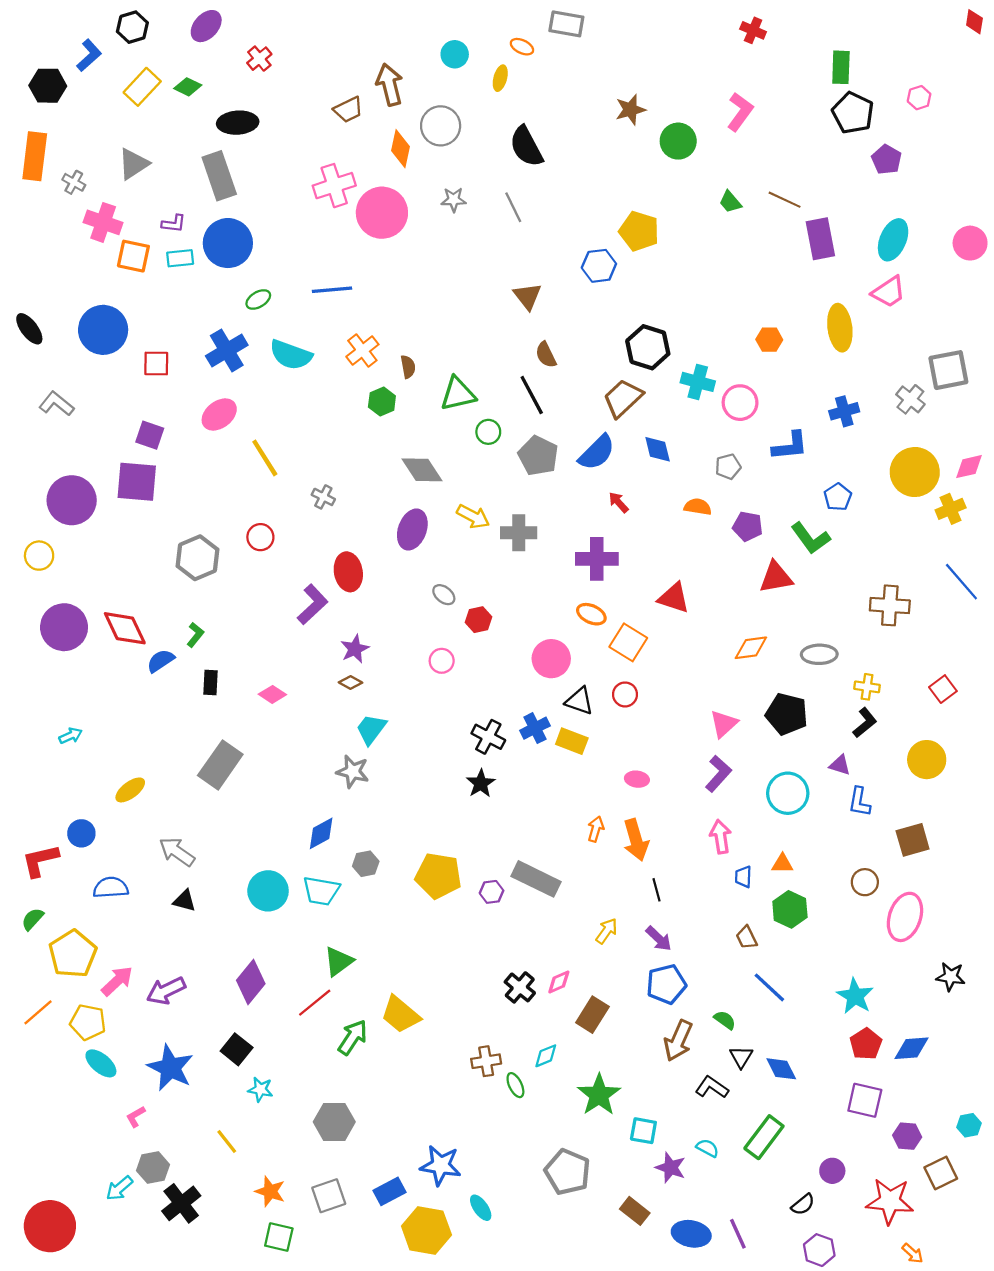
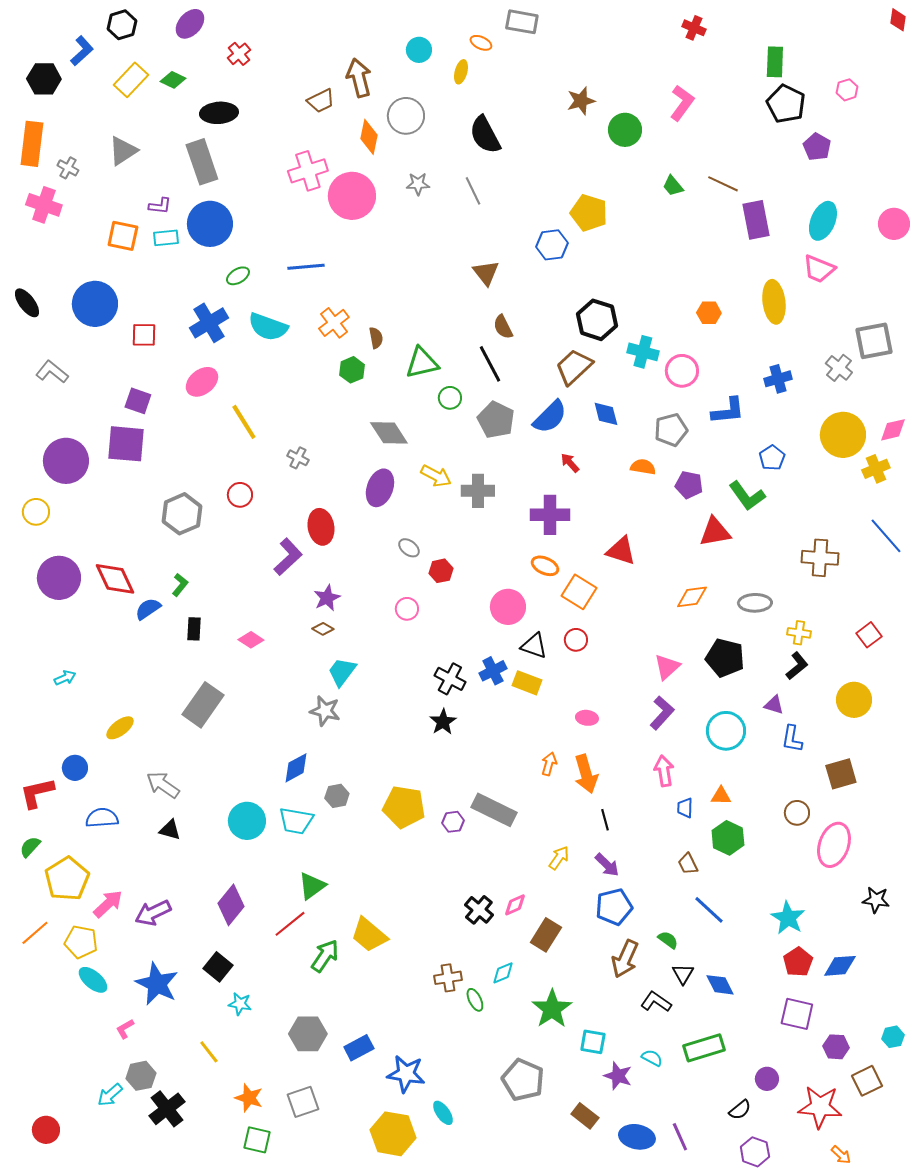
pink cross: (103, 222) -> (44, 205), moved
pink trapezoid: (889, 292) -> (819, 269), turned 56
gray pentagon: (728, 467) -> (671, 430), size x1.4
green rectangle: (764, 1137) -> (704, 1048), turned 36
blue rectangle: (390, 1191) -> (359, 1048), moved
red circle: (50, 1226) -> (46, 1130), size x0.6

